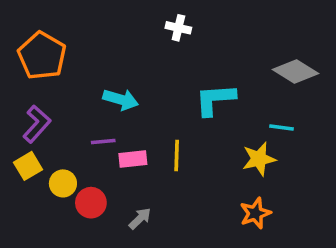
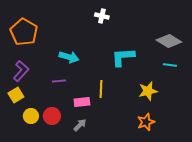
cyan line: (282, 127) -> (170, 65), moved
pink rectangle: (133, 159) -> (82, 102), moved
yellow circle: (63, 183) -> (31, 116), moved

